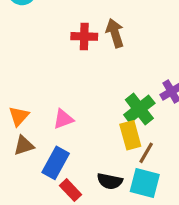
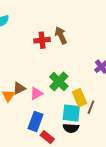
green cross: (139, 109) -> (59, 82), moved
brown triangle: (24, 145) -> (19, 88), moved
cyan square: (145, 183) -> (71, 113), moved

